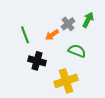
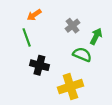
green arrow: (88, 20) -> (96, 36), moved
orange arrow: (52, 35) -> (34, 15), moved

